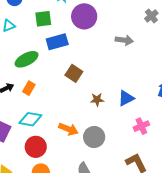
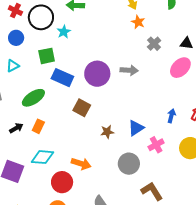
purple circle: (84, 16) -> (97, 74), moved
blue rectangle: (57, 42) -> (62, 78), turned 45
pink cross: (141, 126) -> (156, 145), moved
gray circle: (94, 137) -> (129, 164), moved
red circle: (36, 147) -> (62, 182), moved

